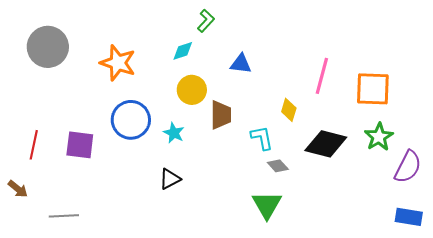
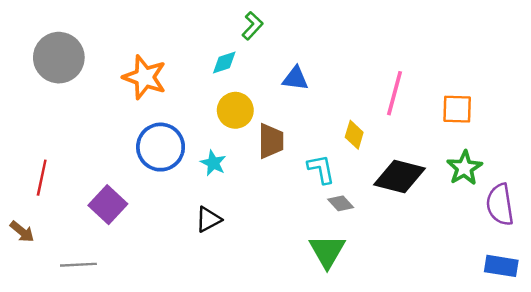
orange square: (373, 89) -> (457, 109), size x0.7
purple square: (80, 145) -> (108, 205), moved, turned 36
purple semicircle: (408, 167) -> (500, 205), turned 144

